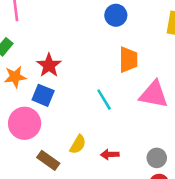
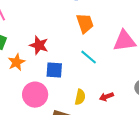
orange trapezoid: (128, 60) -> (85, 23), moved
blue square: (43, 95) -> (54, 70), moved

